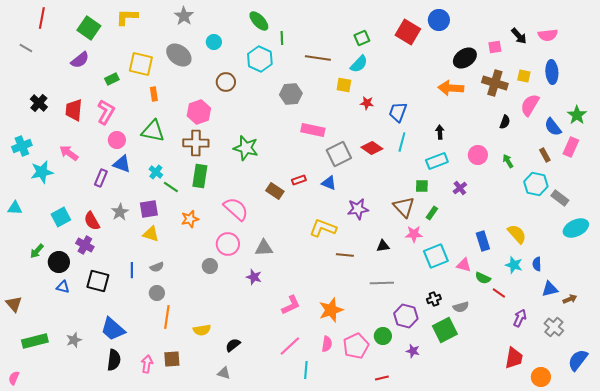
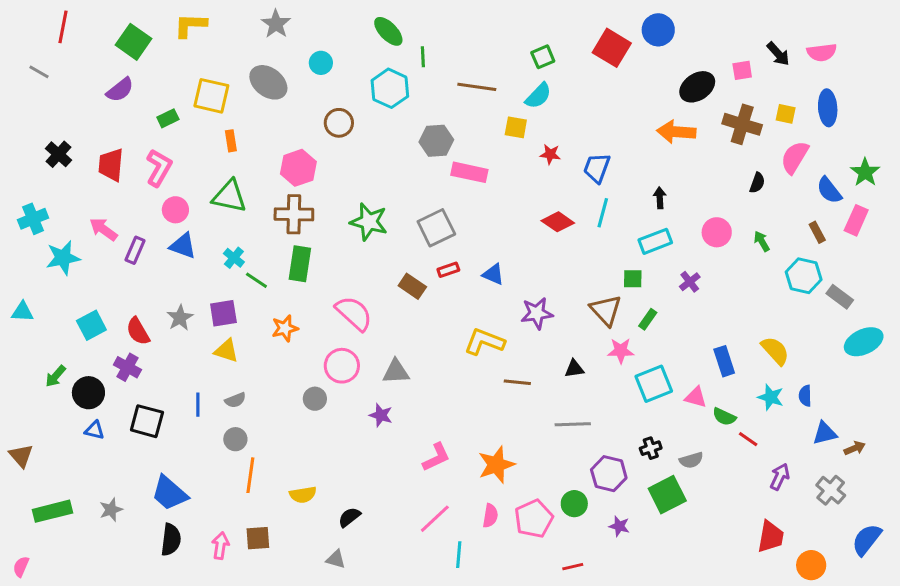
pink rectangle: (313, 130) -> (469, 172), moved
gray square: (339, 154) -> (436, 228), moved
purple rectangle: (101, 178) -> (135, 250), moved

